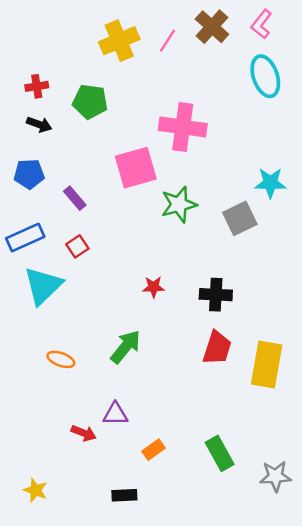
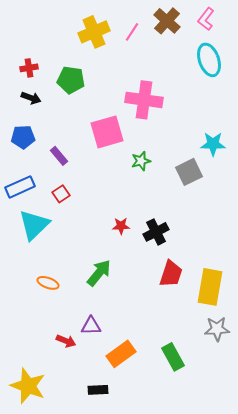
green star: (179, 204) -> (141, 161), size x0.7
black cross: (216, 295) -> (156, 232), moved, turned -30
orange rectangle: (154, 450) -> (121, 354), size x1.6
gray star: (275, 476) -> (217, 329), moved
yellow star: (35, 490) -> (28, 386), size x1.8

